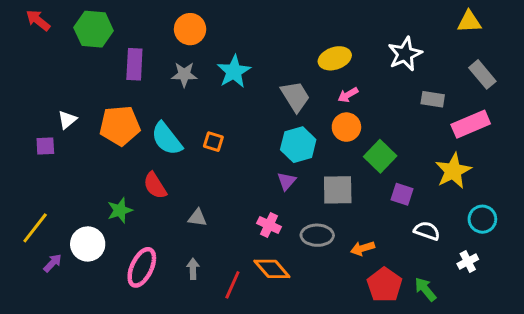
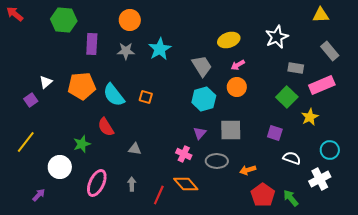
red arrow: (38, 20) -> (15, 14), moved
purple square: (45, 146) -> (31, 100), turned -32
green square: (380, 156) -> (287, 97), moved
yellow star: (453, 171) -> (310, 117), size x0.7
purple triangle: (287, 181) -> (200, 133), moved
yellow line: (35, 228) -> (26, 142), moved
white cross: (468, 262) -> (320, 179), size x1.5
purple arrow: (53, 263) -> (39, 195), moved

